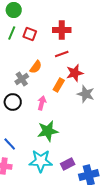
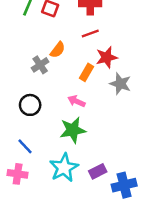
black circle: (13, 102) -> (30, 105), moved
pink arrow: (42, 103) -> (76, 101), moved, turned -80
cyan star: (41, 161) -> (64, 168), turned -30

